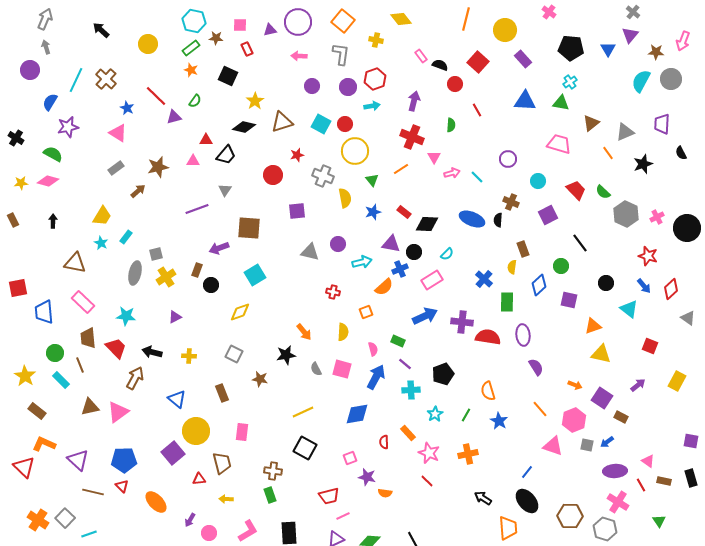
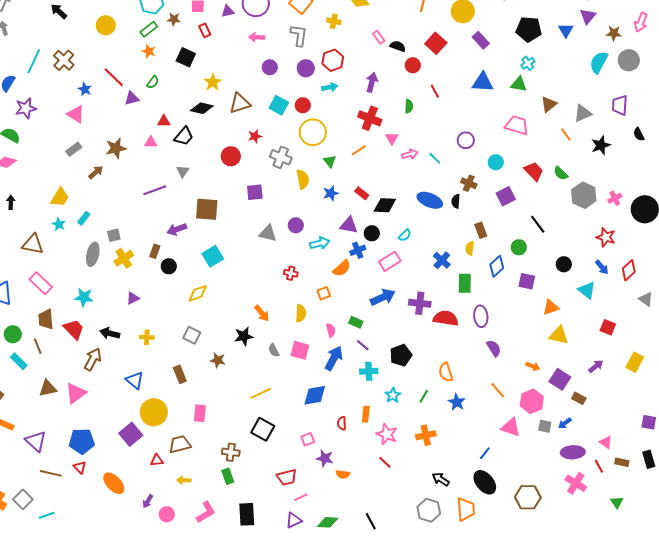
orange rectangle: (408, 433) -> (366, 414), turned 49
brown trapezoid: (222, 463) -> (180, 444), turned -90
gray hexagon: (605, 529) -> (429, 510), moved

